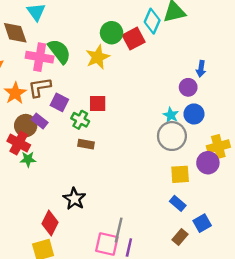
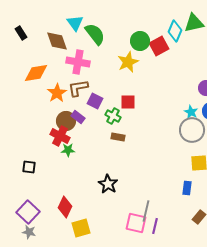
green semicircle: (59, 51) -> (95, 34), moved
blue rectangle: (178, 203) -> (187, 188), moved, turned 56
red diamond: (50, 223) -> (65, 207), moved

